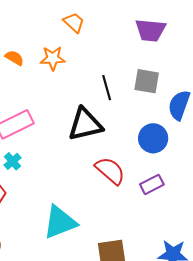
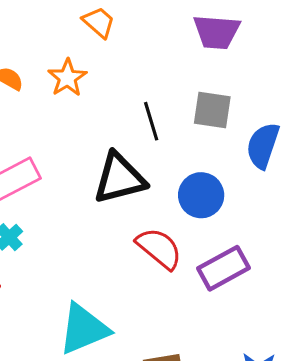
orange star: (53, 58) -> (67, 78), turned -30
blue circle: (153, 138) -> (201, 195), moved
purple rectangle: (152, 184) -> (223, 268), size x1.4

